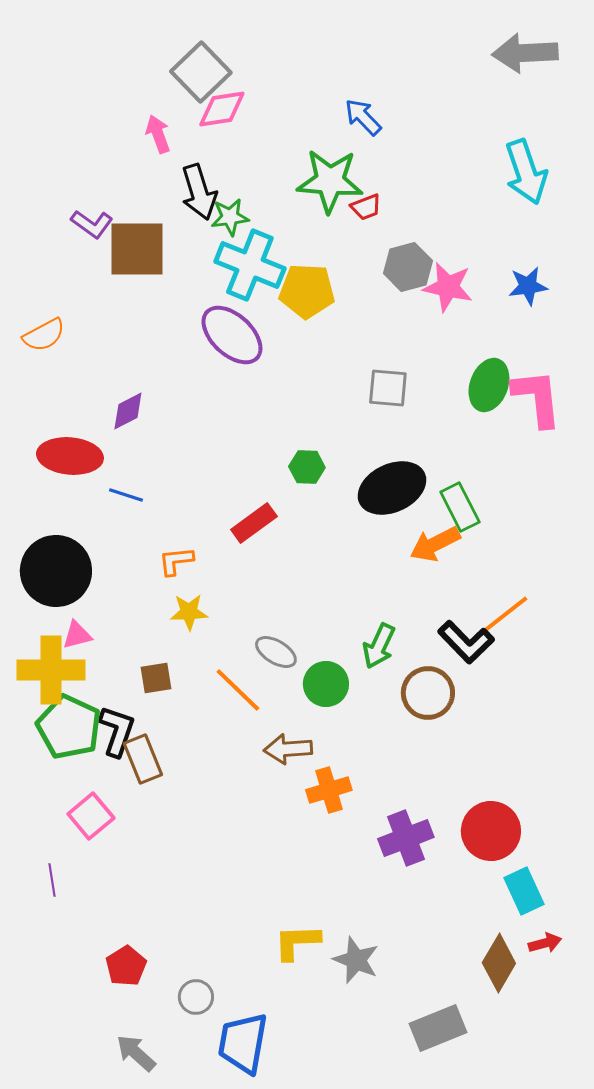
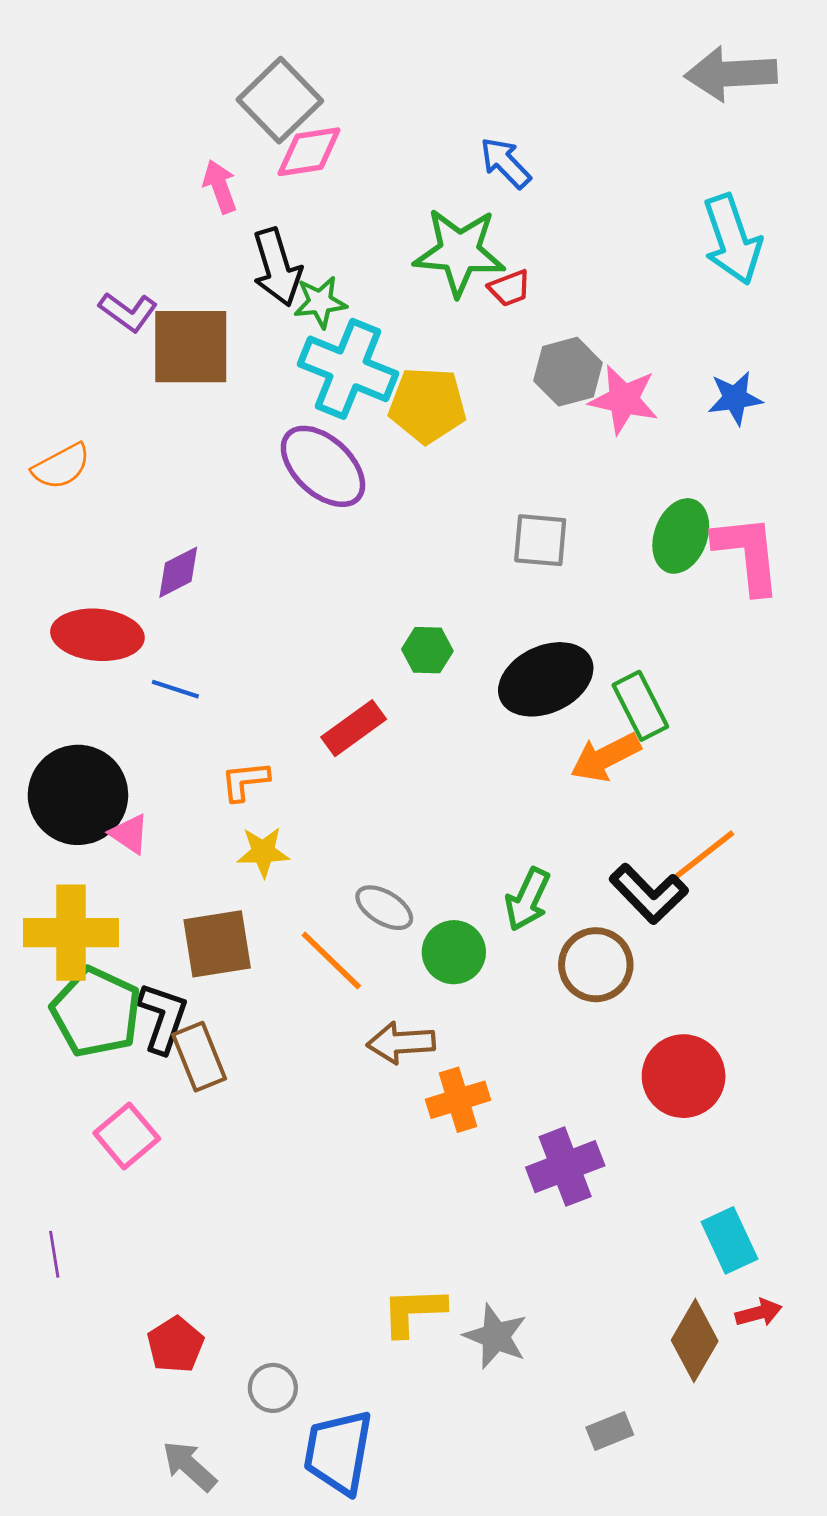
pink triangle: (77, 635) -> (129, 834), moved, turned 48
brown square: (156, 678) -> (217, 944), size x1.6
red circle: (491, 831) -> (684, 1076), moved
purple line: (52, 880) -> (54, 1254), moved
gray rectangle: (438, 1028) -> (610, 1431), size x0.6

